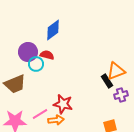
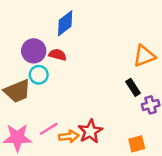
cyan circle: (36, 64) -> (39, 75), moved
orange triangle: (116, 71) -> (144, 56), moved
red star: (63, 104) -> (90, 131), moved, turned 30

